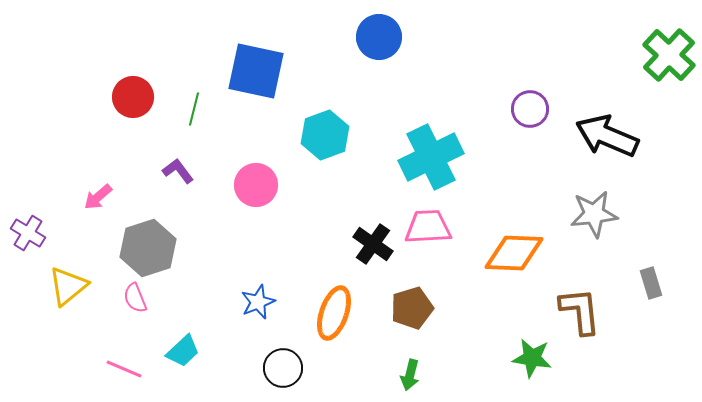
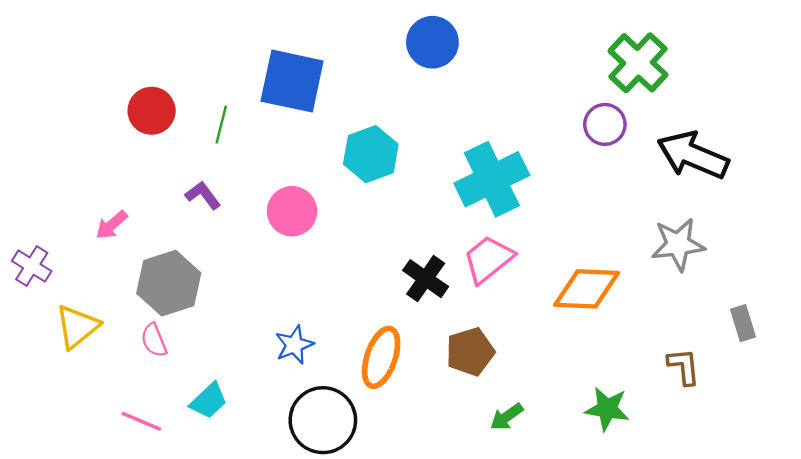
green cross: (669, 55) -> (638, 63), moved
pink trapezoid: (428, 227) -> (488, 259), turned -36
brown L-shape: (580, 311) -> (684, 367), moved, size x0.7
black circle: (283, 368) -> (323, 420), size x1.5
green arrow: (410, 375) -> (507, 417), moved, turned 40

